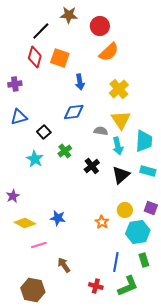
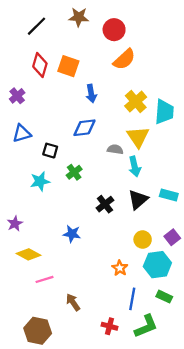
black line: (41, 31) -> (36, 26), moved
purple cross: (15, 84) -> (17, 96), turned -32
black square: (44, 132) -> (50, 151), turned -32
cyan trapezoid: (144, 141) -> (164, 112), moved
cyan star: (35, 159) -> (40, 181), turned 30
black cross: (92, 166) -> (105, 204), moved
purple square: (151, 208) -> (172, 237), turned 32
blue star: (58, 218) -> (72, 234), moved
orange star: (102, 222) -> (120, 268), moved
green rectangle: (144, 260) -> (164, 297), turned -48

